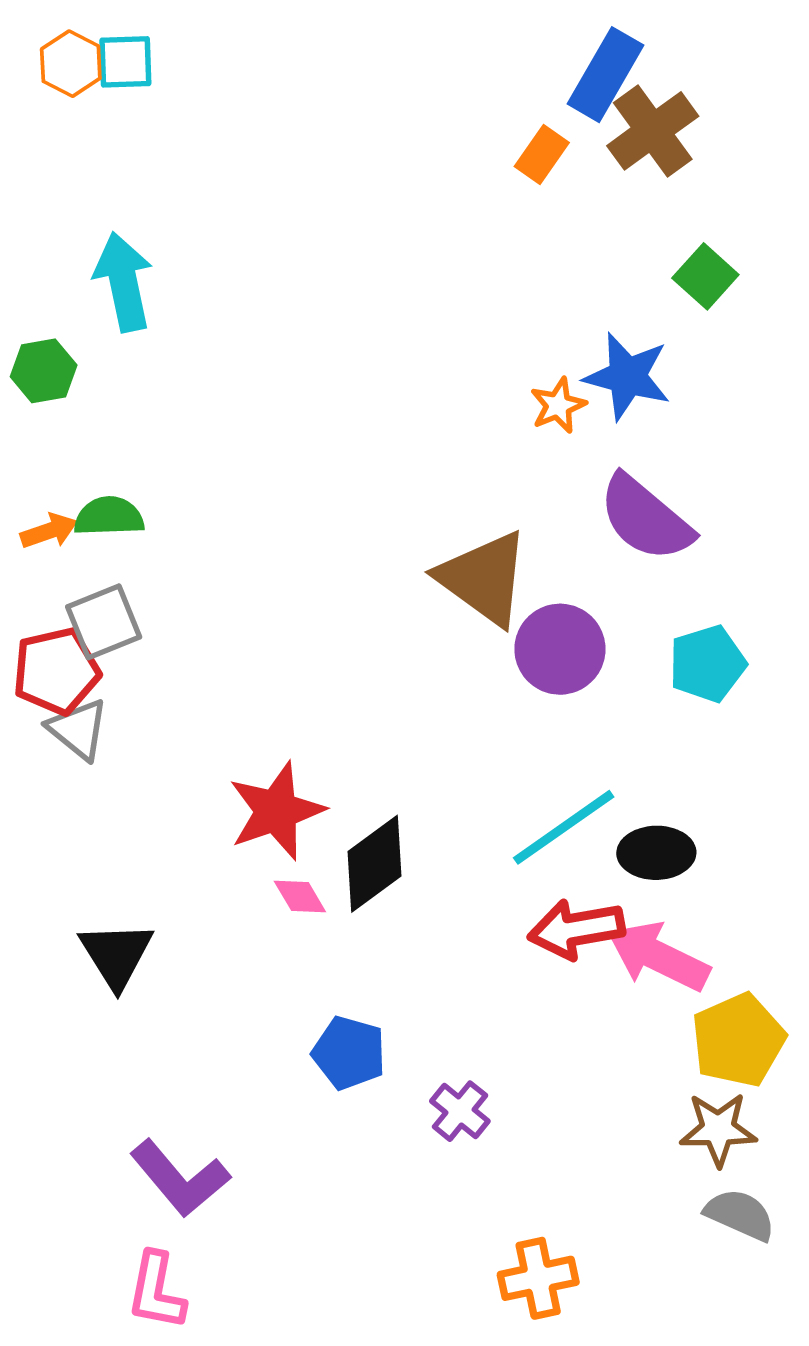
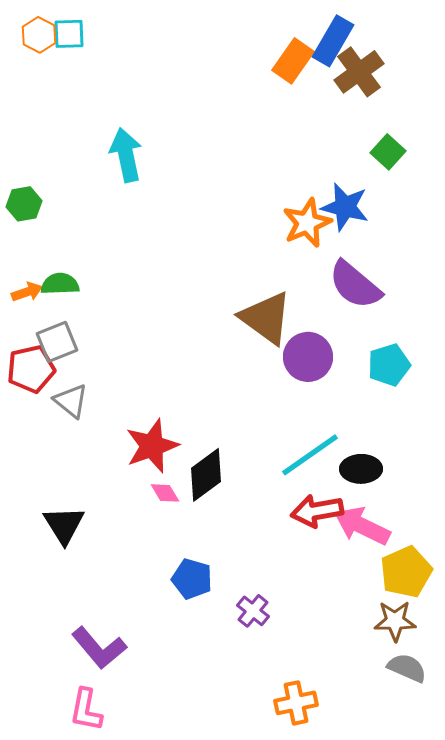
orange rectangle: (542, 155) -> (293, 61), moved, size x1.4
cyan arrow: (124, 282) -> (126, 155), moved
orange star: (558, 405) -> (307, 223), size x1.6
gray triangle: (78, 729) -> (71, 401), moved

